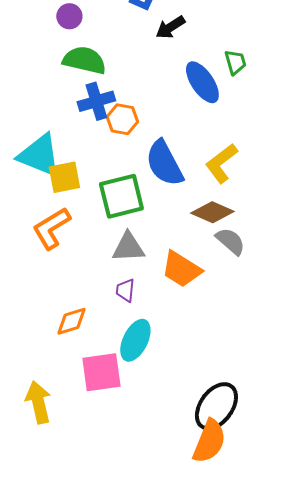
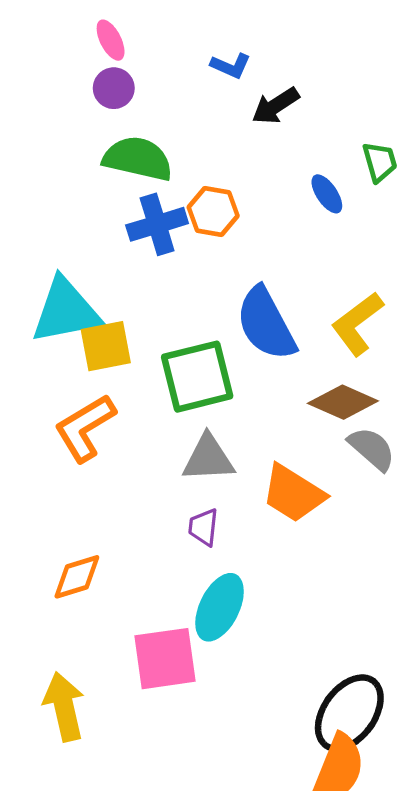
blue ellipse: (202, 82) -> (327, 194), size x0.6
orange hexagon: (122, 119) -> (213, 212), moved
cyan triangle: (39, 155) -> (66, 311), turned -33
orange diamond: (71, 321) -> (77, 577), moved

